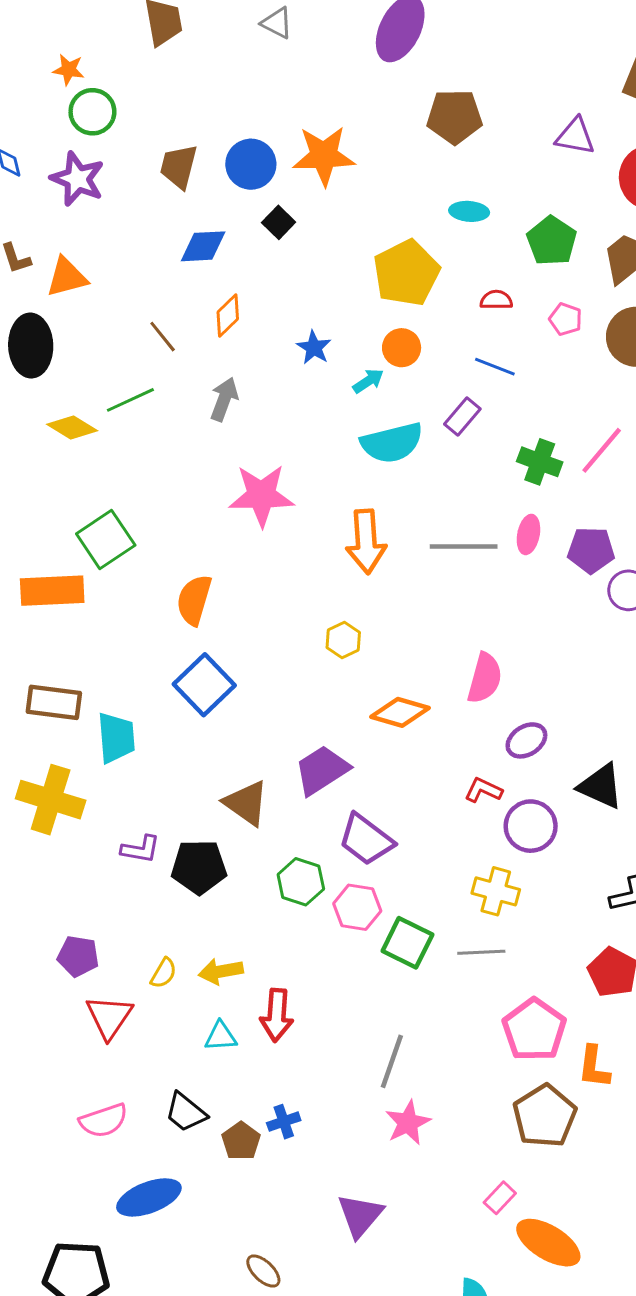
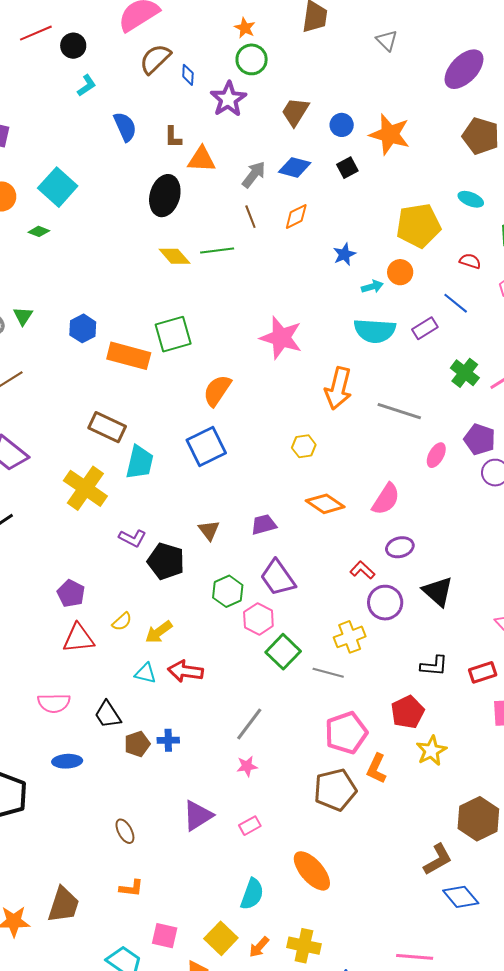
blue circle: (251, 164) -> (342, 125), size x0.7
gray arrow: (224, 399) -> (254, 175), moved
pink ellipse: (528, 534) -> (436, 455), moved
purple trapezoid: (322, 770) -> (264, 525), size x0.7
brown triangle: (246, 803) -> (209, 530), size x0.7
yellow cross: (496, 891) -> (350, 637), turned 36
yellow arrow: (221, 971) -> (159, 632), turned -44
red arrow: (277, 1015) -> (185, 671), turned 76
red triangle: (109, 1017) -> (78, 638), turned 32
pink star: (408, 1123) -> (247, 766), size x0.7
blue ellipse: (149, 1197) -> (67, 761), size x0.7
pink rectangle: (500, 1198) -> (250, 826), moved

